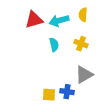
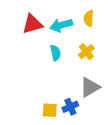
yellow cross: (81, 44) -> (86, 52), turned 32
blue cross: (67, 92) -> (70, 107), turned -32

